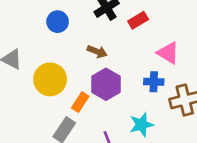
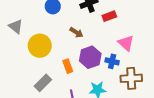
purple hexagon: (106, 84) -> (90, 57), moved
orange rectangle: (80, 102) -> (68, 66), moved, turned -64

